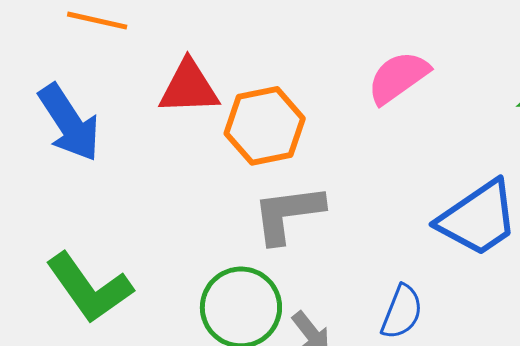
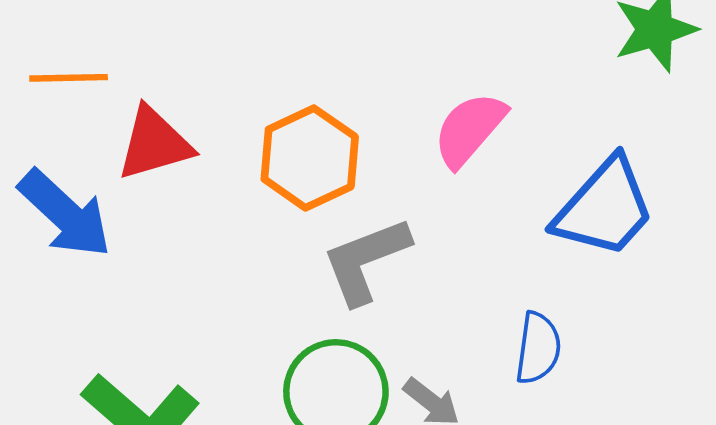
pink semicircle: (398, 77) -> (469, 129), moved
red triangle: (189, 87) -> (154, 144), moved

